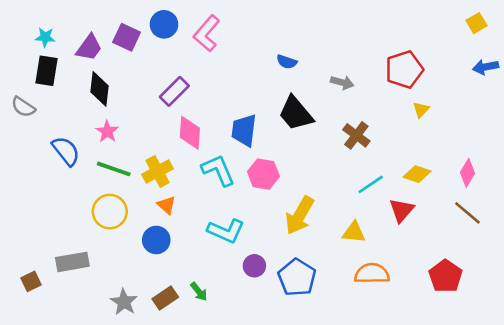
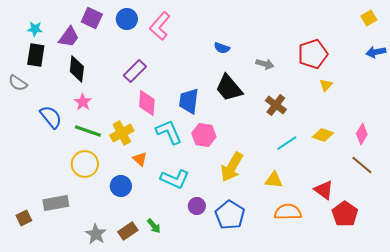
purple square: (127, 37) -> (92, 18), moved
orange triangle: (167, 205) -> (140, 159), moved
red triangle: (402, 210) -> (324, 190), moved, turned -35

